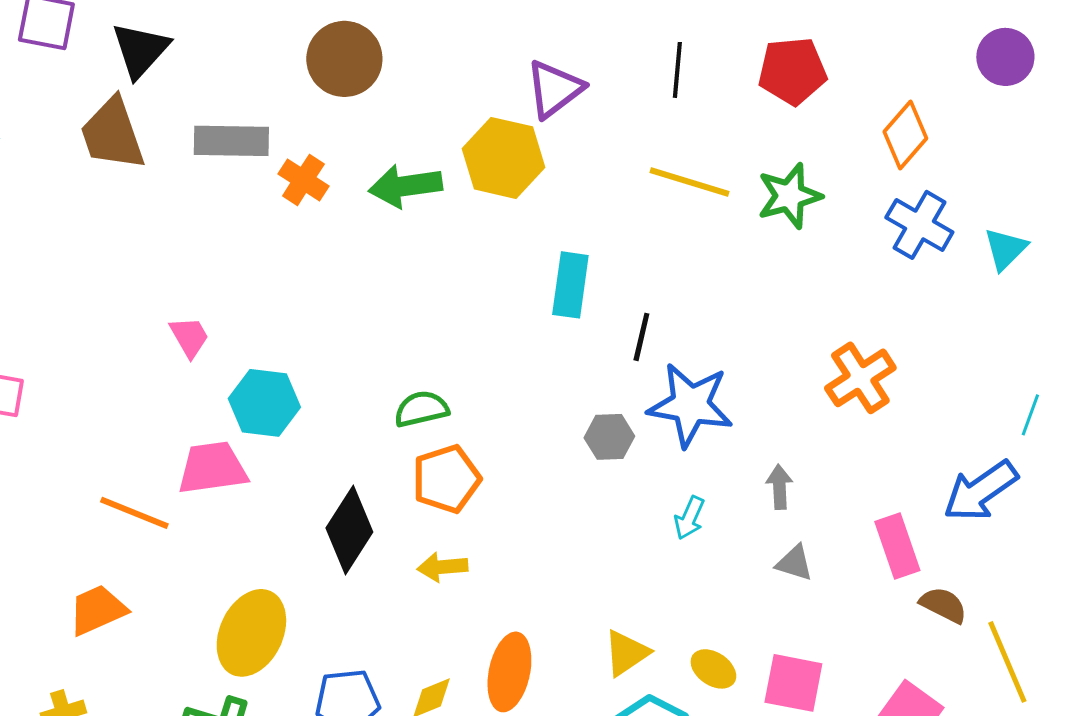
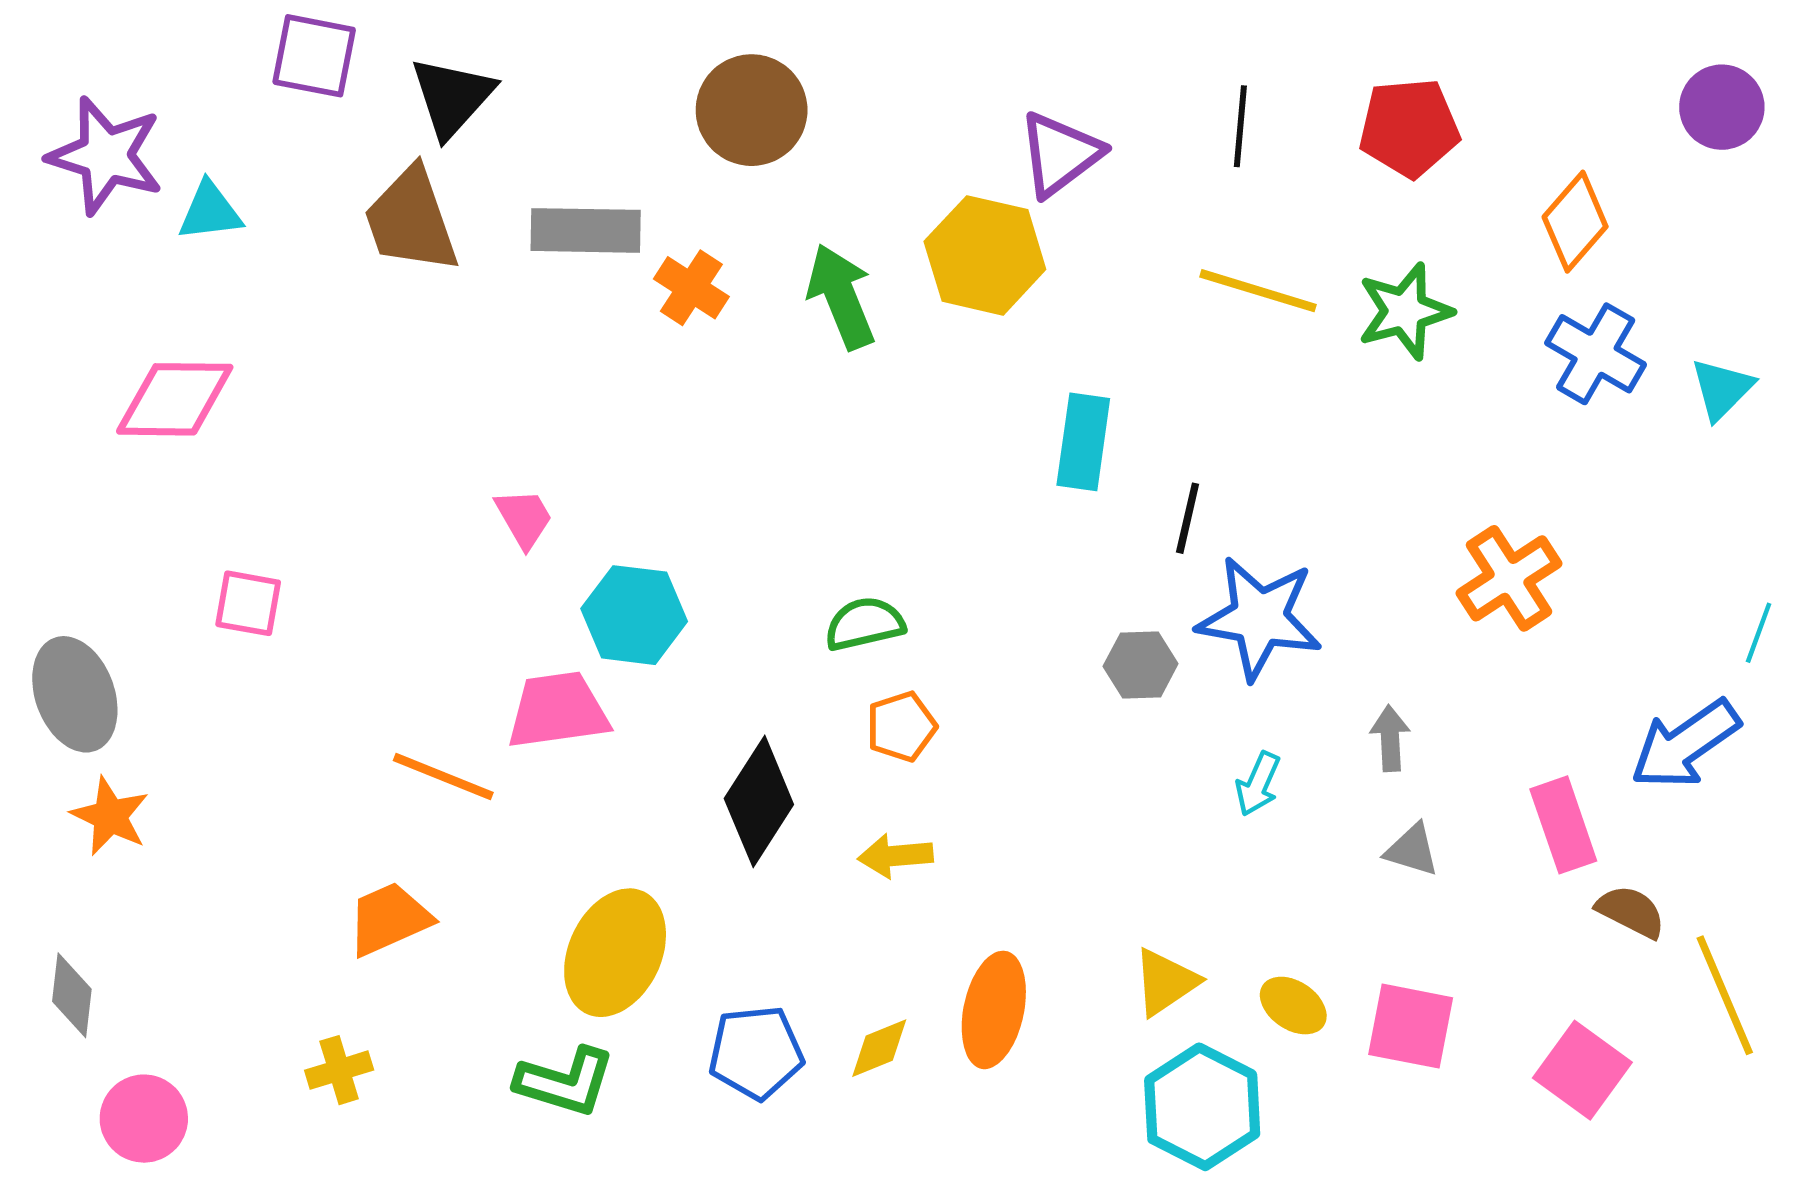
green arrow: (405, 186) -> (841, 297), turned 76
orange pentagon: (446, 479) -> (901, 727), size x0.7

